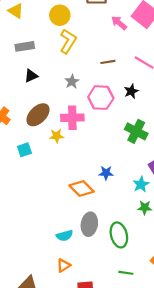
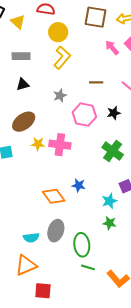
pink cross: (72, 118) -> (60, 145), moved
orange triangle: (63, 265) -> (26, 265), size x1.6
green line: (126, 273) -> (88, 267), moved

